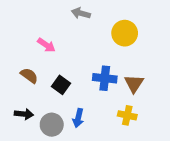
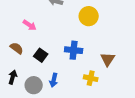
brown triangle: (134, 84) -> (108, 59), moved
black arrow: (24, 114) -> (13, 77), turned -80

